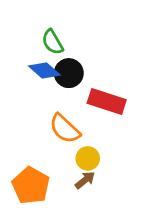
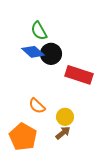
orange semicircle: (65, 129) -> (37, 106), moved, size x0.7

